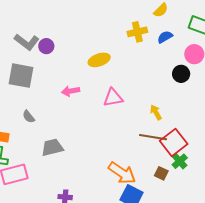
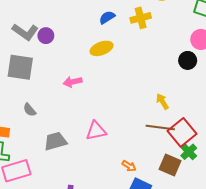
blue semicircle: (165, 37) -> (107, 17), moved
pink triangle: (113, 98) -> (96, 131), moved
orange arrow: (122, 173) -> (129, 166), size x0.5
brown square: (161, 173) -> (170, 165), size x1.5

